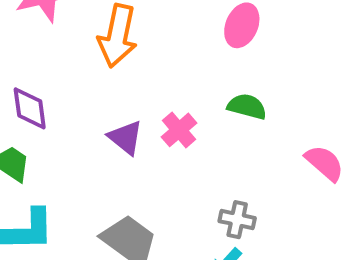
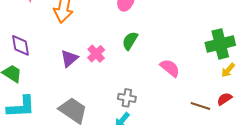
green semicircle: (247, 107) -> (130, 41), turned -72
purple triangle: (126, 138) -> (69, 58), turned 42

